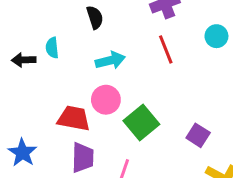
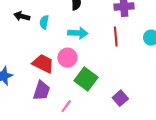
cyan semicircle: (52, 48) -> (44, 22), moved
green square: (141, 122) -> (86, 79), turned -30

